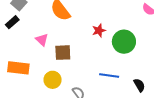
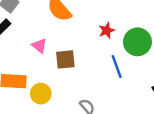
blue line: (109, 76) -> (117, 66), moved, turned 66
yellow circle: (53, 80) -> (41, 94), moved

